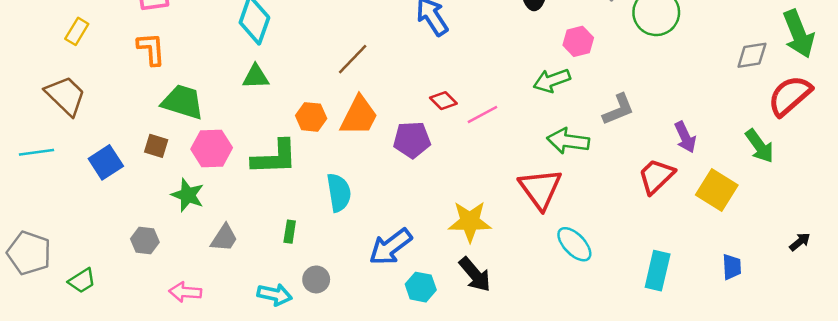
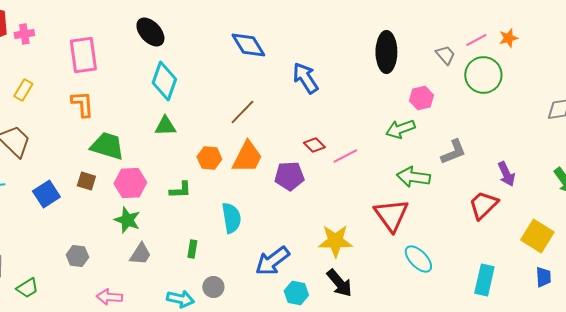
green L-shape: (275, 157) -> (180, 190), size x0.6
yellow square: (717, 190) -> (537, 236), moved
green star: (188, 195) -> (127, 220), moved

